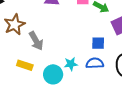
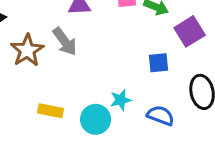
gray arrow: (36, 41) -> (65, 41), moved
blue semicircle: (95, 63) -> (160, 116), moved, turned 30

